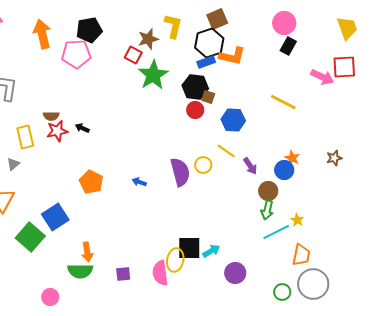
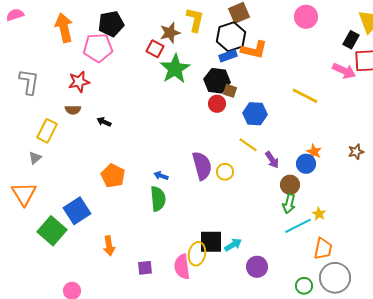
black rectangle: (288, 46) -> (351, 40), moved
red star: (57, 131) -> (79, 82), moved
yellow rectangle: (25, 137) -> (47, 131), turned 40
yellow circle: (203, 165) -> (225, 172), moved
green semicircle: (80, 271) -> (158, 199), moved, turned -95

